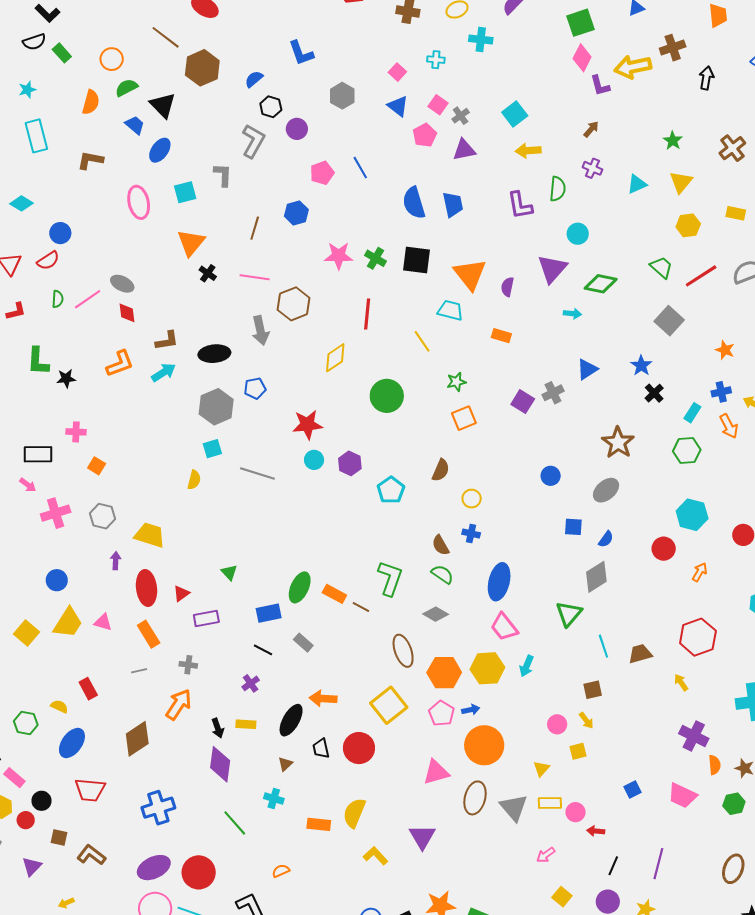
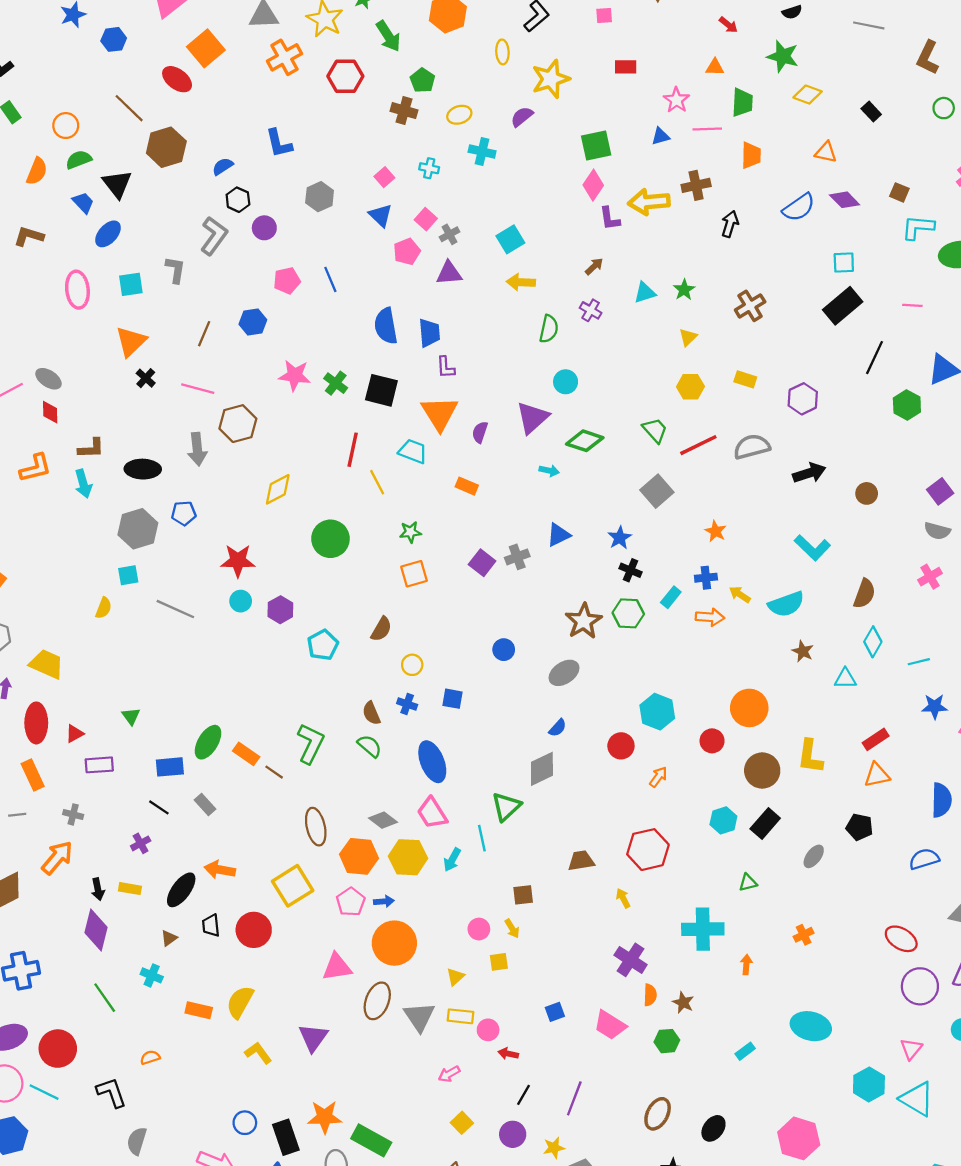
yellow triangle: (681, 182) -> (688, 337), size x0.7
cyan triangle: (637, 184) -> (645, 293), moved
purple L-shape: (520, 205) -> (446, 367), moved, size x0.7
red line: (367, 314) -> (353, 450), moved
cyan arrow: (164, 373) -> (83, 484), turned 100
black cross: (654, 393) -> (631, 570), turned -30
orange arrow: (729, 426) -> (710, 617), turned -65
green hexagon: (687, 450) -> (628, 613), moved
blue square: (573, 527) -> (453, 699), moved
blue ellipse: (499, 582) -> (432, 762), turned -42
gray diamond: (436, 614) -> (383, 820), moved
cyan line: (603, 646) -> (482, 838), moved

